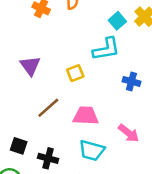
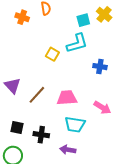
cyan square: (117, 21) -> (83, 20), turned 32
purple triangle: (30, 66) -> (12, 86), moved
yellow square: (75, 73) -> (52, 54), moved, turned -32

